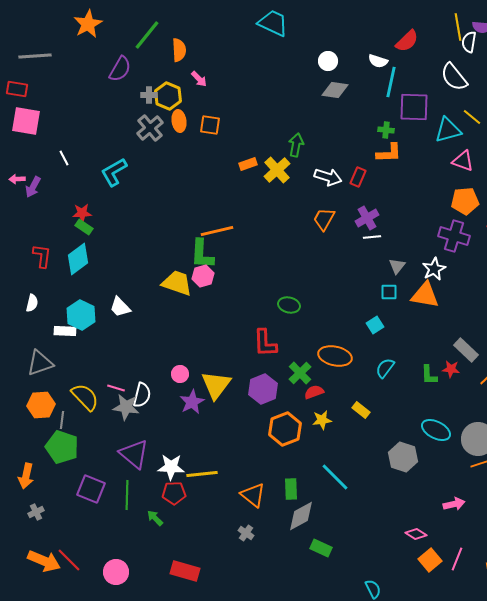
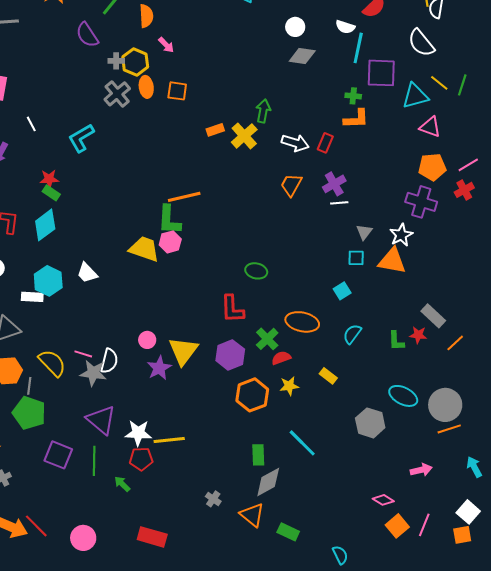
purple semicircle: (120, 69) -> (87, 35), turned 116
orange triangle: (253, 495) -> (252, 515), moved
green rectangle: (321, 548) -> (288, 532), moved

